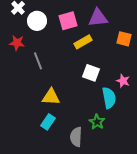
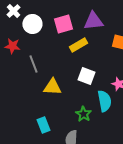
yellow triangle: (51, 97) -> (52, 87), moved
cyan rectangle: (48, 122) -> (43, 125), turned -56
green star: (97, 122) -> (83, 114), moved

